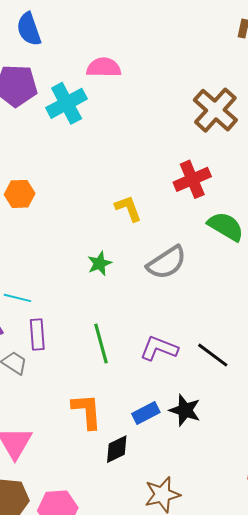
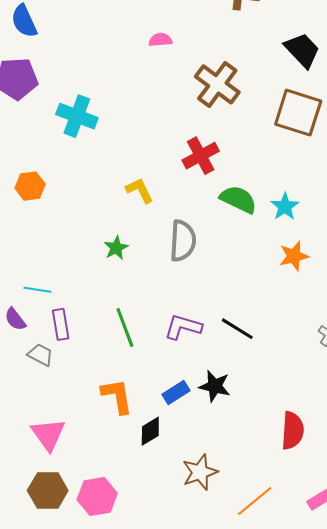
pink semicircle: (104, 67) -> (160, 40), moved, size x0.7
cyan cross: (67, 103) -> (77, 116), moved, turned -36
gray semicircle: (167, 263) -> (183, 241), turned -48

